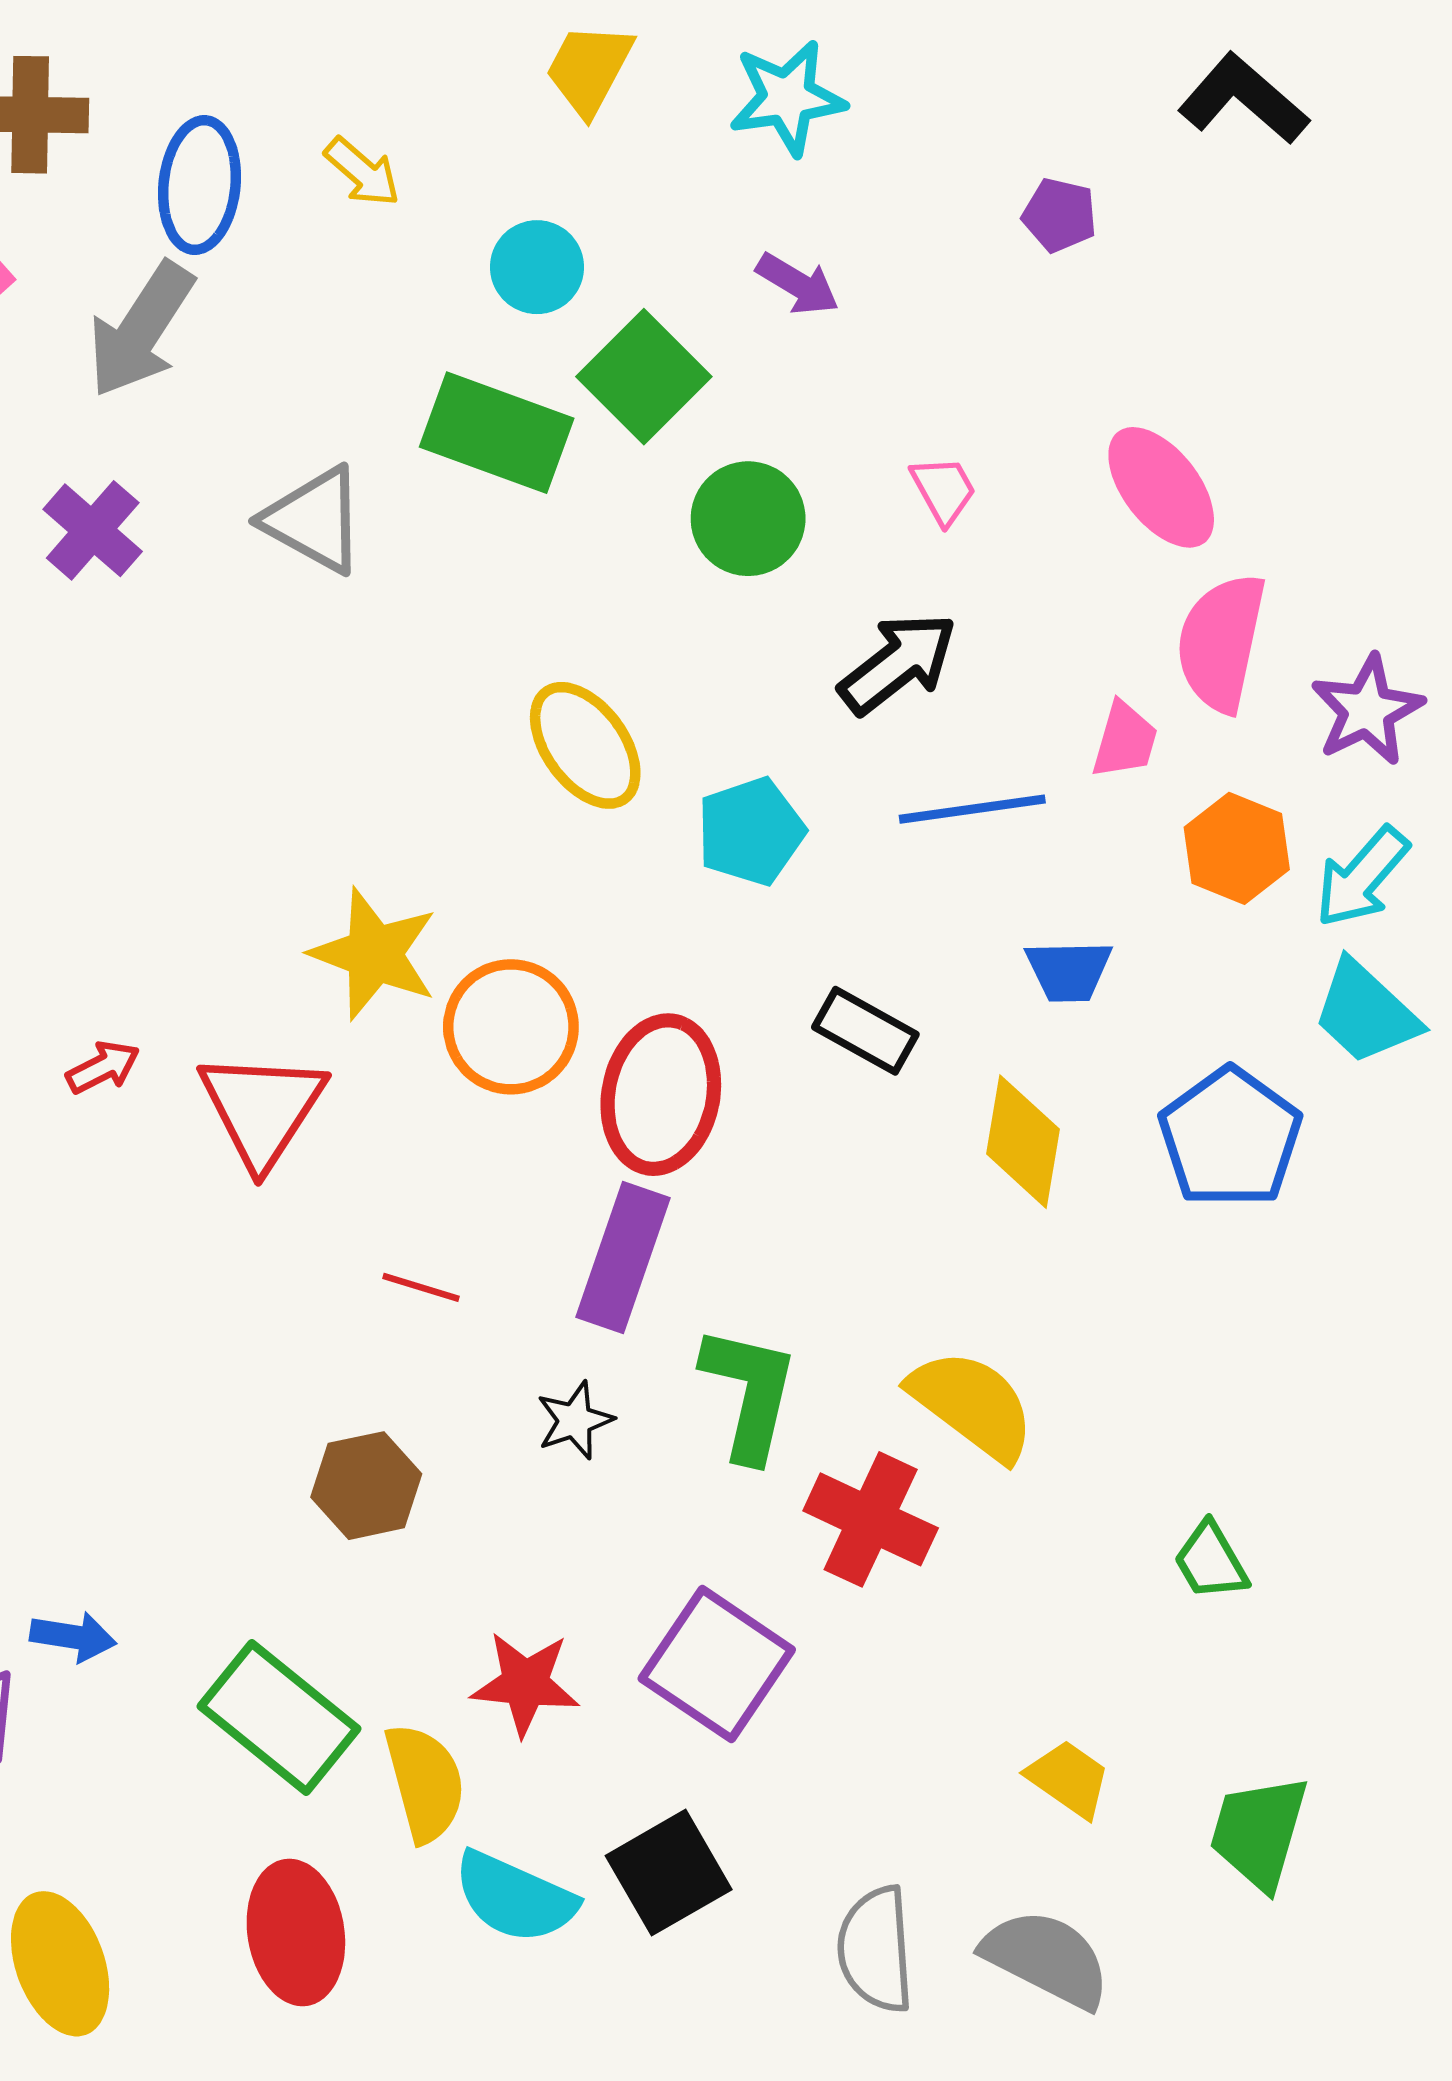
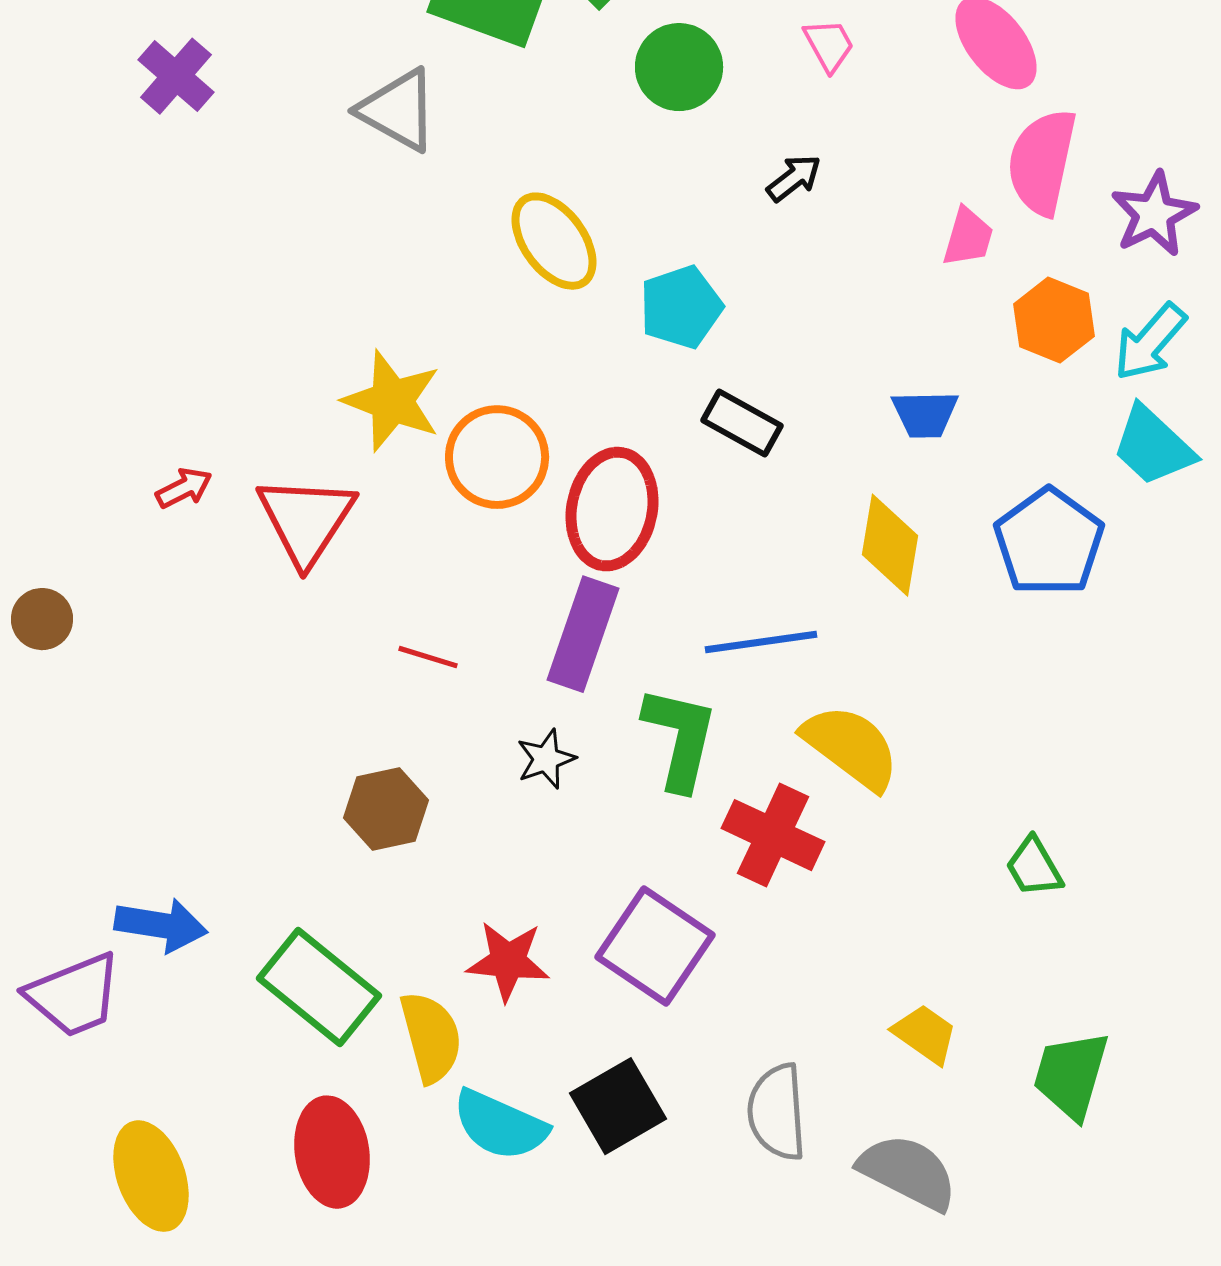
gray triangle: (314, 520) -> (398, 110), moved
black arrow: (898, 663) -> (794, 178), size x0.6
blue line: (972, 809) -> (761, 642), moved
black rectangle: (865, 1031) -> (742, 423), moved
blue arrow: (73, 1637) -> (161, 925), size x1.4
gray semicircle: (876, 1949) -> (777, 1112), moved

